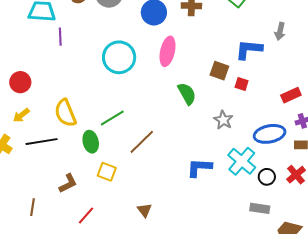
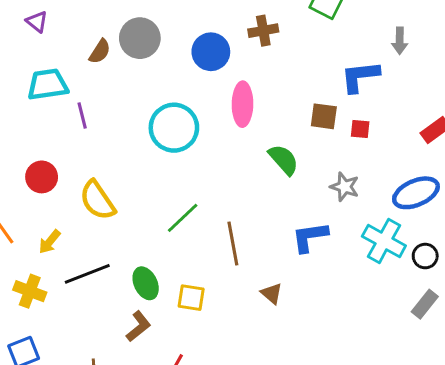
red circle: (20, 82) -> (42, 177), moved
yellow semicircle: (65, 113) -> (97, 200), moved
green ellipse: (91, 142) -> (146, 283), moved
brown line: (142, 142) -> (233, 244), turned -44
blue L-shape: (199, 168) -> (310, 237), moved
gray rectangle: (260, 208) -> (425, 304), turned -48
brown triangle: (144, 210) -> (272, 293), moved

